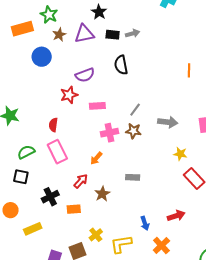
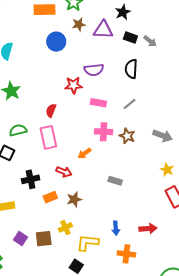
gray arrow: (133, 33) -> (150, 41), turned 40
gray line: (135, 110) -> (130, 104), moved
red arrow: (81, 181) -> (64, 172), turned 56
brown star: (102, 194) -> (74, 199), moved
orange rectangle: (74, 209) -> (50, 197), turned -32
orange cross: (161, 246) -> (126, 254), turned 36

